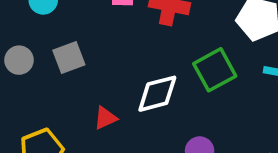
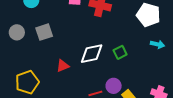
green square: (215, 70) -> (120, 52), moved, size x0.6

